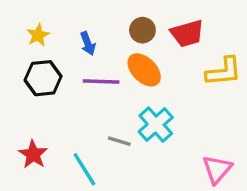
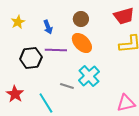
red trapezoid: (187, 33) -> (124, 16), moved
black hexagon: (43, 78) -> (31, 58), moved
pink triangle: (217, 169) -> (126, 103), turned 36

